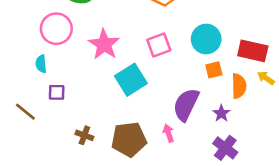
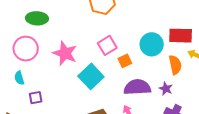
cyan circle: (206, 39) -> (152, 44), moved
orange square: (214, 70) -> (125, 61), moved
purple semicircle: (186, 105) -> (137, 87), turned 72

